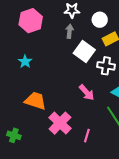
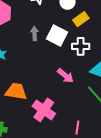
gray arrow: (70, 31) -> (34, 33), moved
pink line: (87, 136) -> (77, 128), moved

